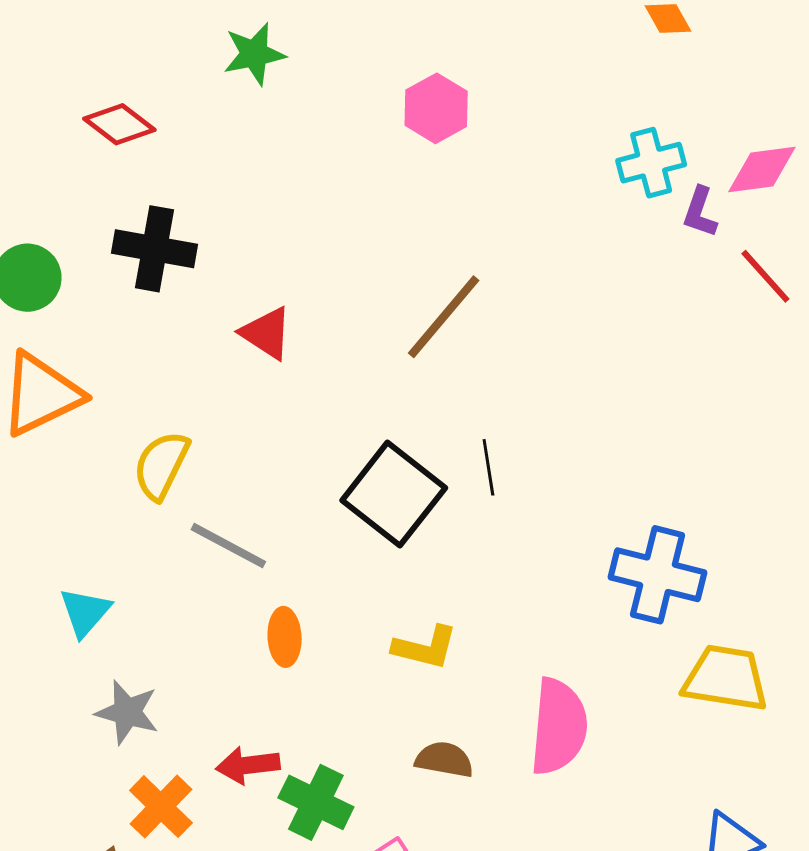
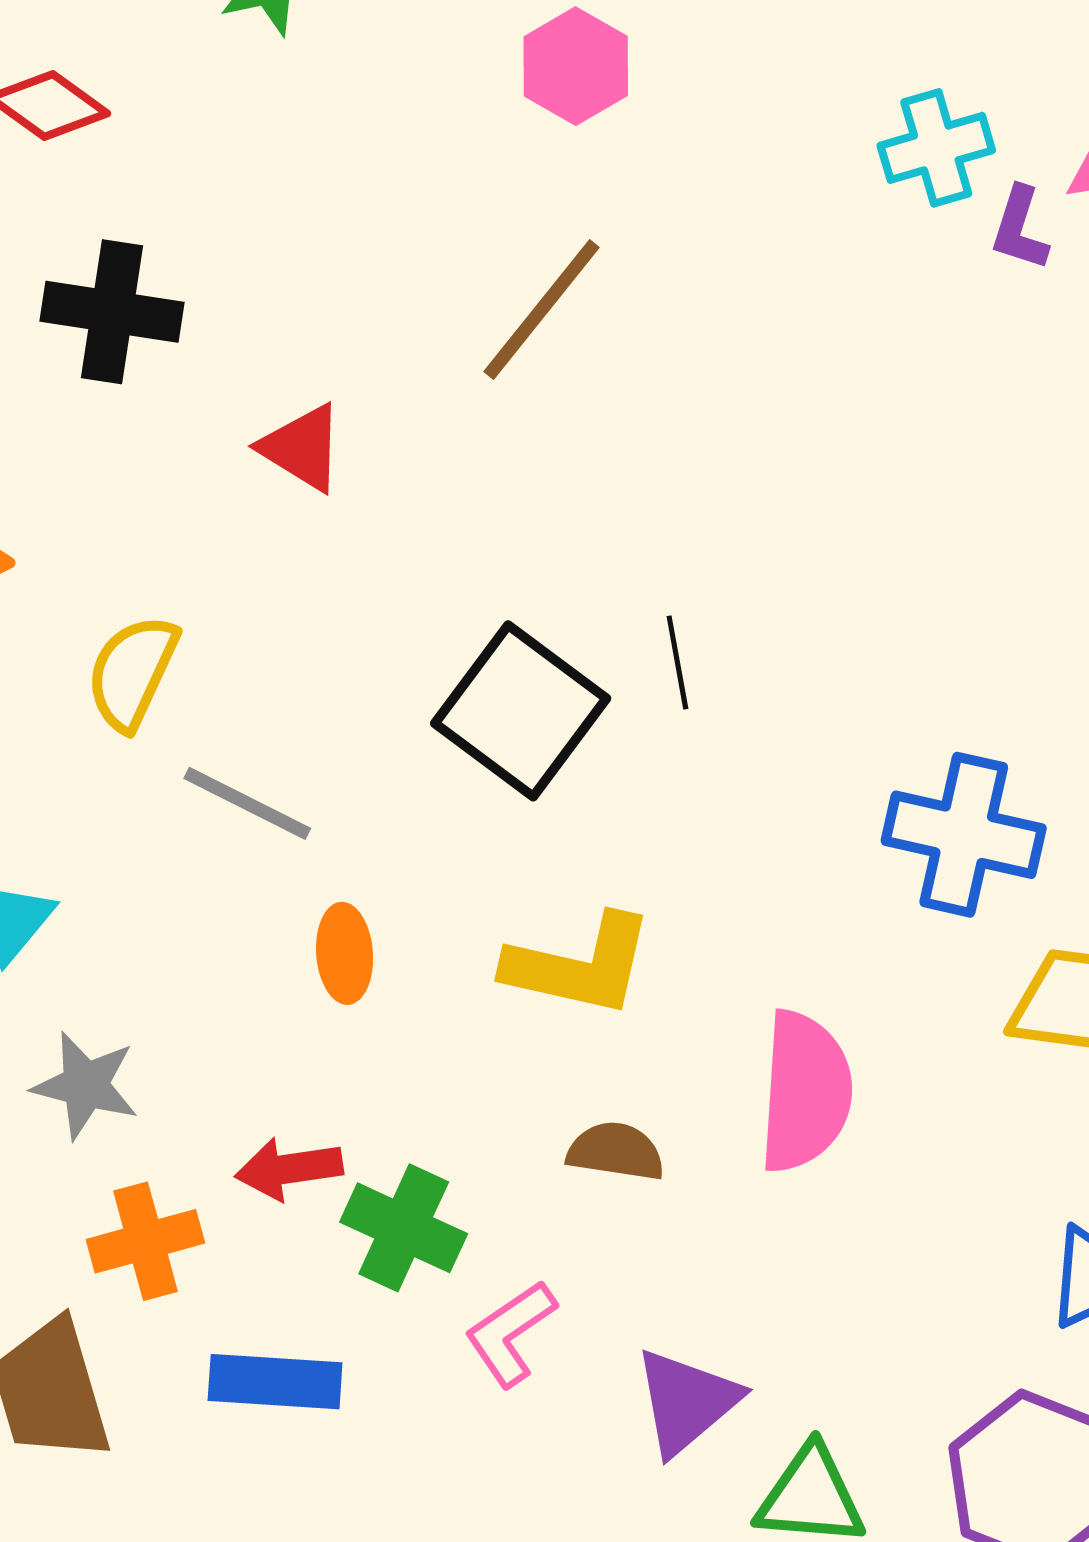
brown line: (444, 317) -> (542, 309), moved
yellow L-shape: (425, 647) -> (579, 965), size x1.4
orange cross: (161, 807) -> (145, 1241), turned 32

